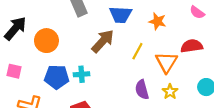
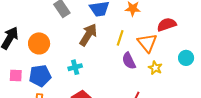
blue pentagon: (57, 77) -> (40, 76), moved
purple semicircle: (142, 90) -> (129, 61), moved

